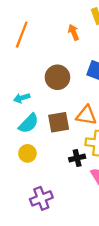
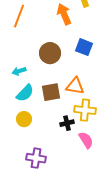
orange arrow: (74, 32) -> (64, 14), size x1.5
purple cross: (41, 198) -> (36, 158), turned 30

